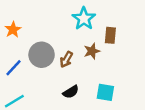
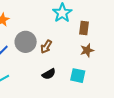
brown star: (92, 51) -> (87, 50), moved

